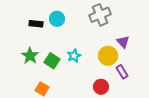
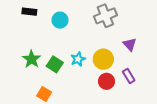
black rectangle: (36, 24) -> (29, 12), moved
yellow circle: (108, 56) -> (103, 59), moved
red circle: (101, 87) -> (106, 81), moved

